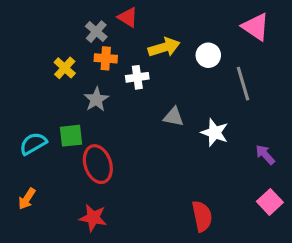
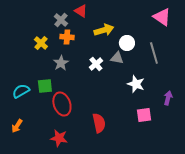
white circle: (208, 55) -> (127, 43), moved
white cross: (137, 77) -> (96, 64), moved, turned -32
gray triangle: (174, 117) -> (117, 58), moved
purple arrow: (265, 155) -> (168, 98), turned 56
pink square: (270, 202) -> (144, 115), moved, turned 35
red semicircle: (202, 216) -> (99, 123), moved

